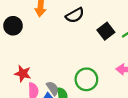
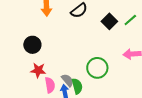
black circle: (13, 26) -> (32, 45), moved

